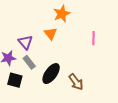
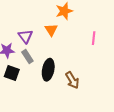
black ellipse: (51, 74) -> (48, 70), turned -30

